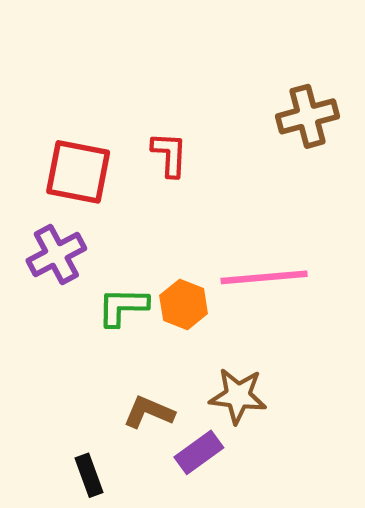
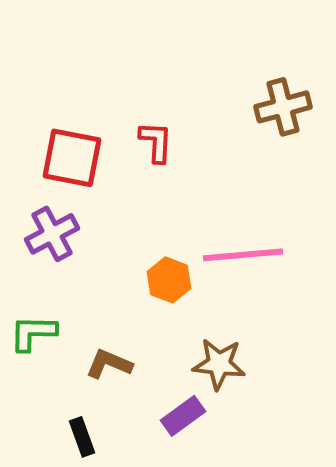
green L-shape: (123, 307) -> (33, 333), moved
brown L-shape: (149, 412) -> (109, 364), moved

